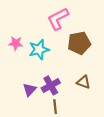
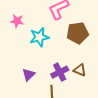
pink star: (16, 43) -> (17, 21), moved
purple cross: (51, 85) -> (60, 72), moved

